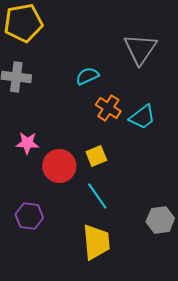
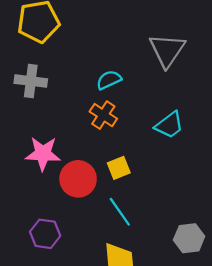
orange cross: (108, 108) -> (103, 115), moved
pink star: (27, 143) -> (43, 154), size x1.4

